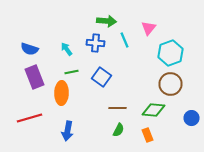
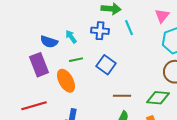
pink triangle: (148, 28) -> (162, 16), moved
blue semicircle: (30, 49) -> (49, 42), moved
orange ellipse: (62, 93) -> (66, 81), turned -30

